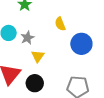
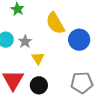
yellow semicircle: (60, 24) -> (55, 23), size x1.6

